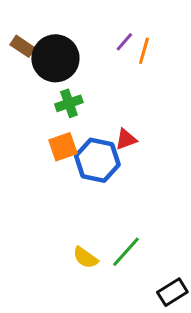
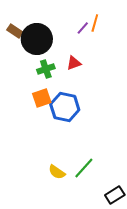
orange line: (144, 51) -> (95, 23), moved
red triangle: (126, 139) -> (74, 63), moved

